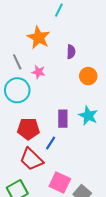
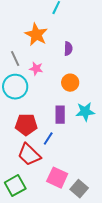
orange circle: (88, 76) -> (70, 83), moved
cyan star: (88, 116) -> (85, 112), turned -30

